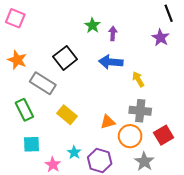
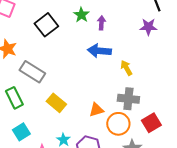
purple star: (161, 38) -> (148, 27), turned -30
black square: (65, 58) -> (46, 25), moved
cyan square: (31, 144) -> (21, 132), turned -30

